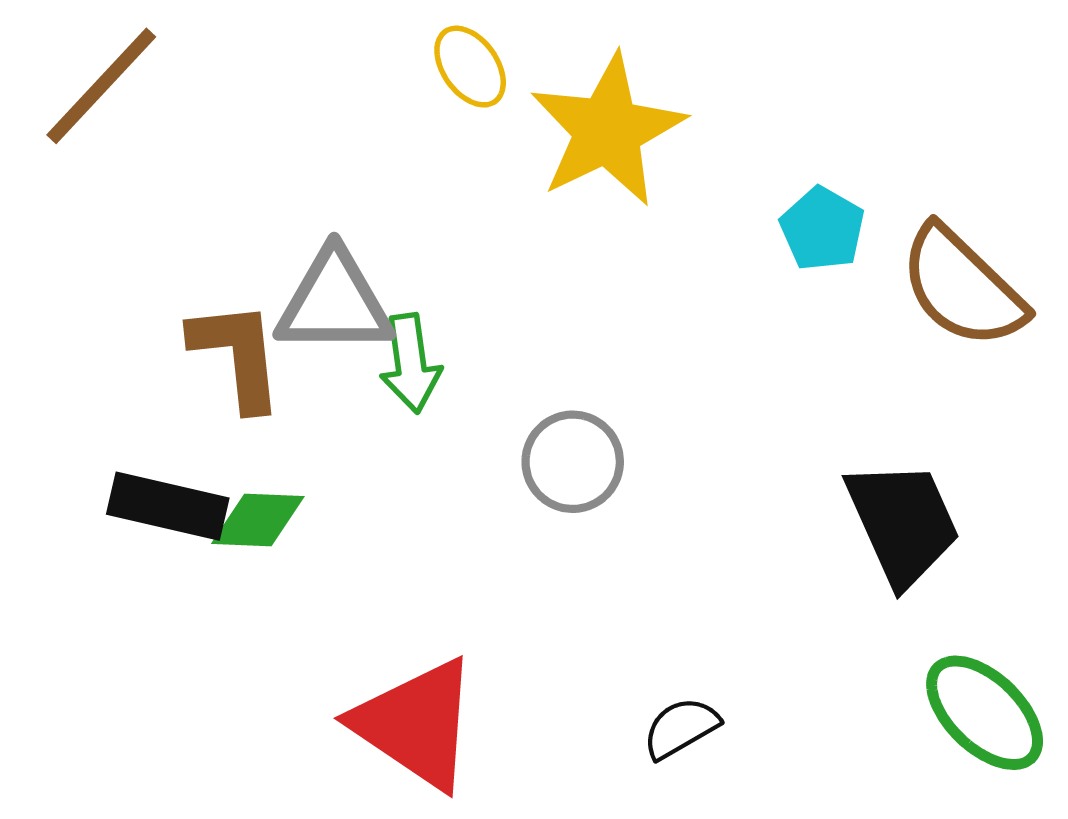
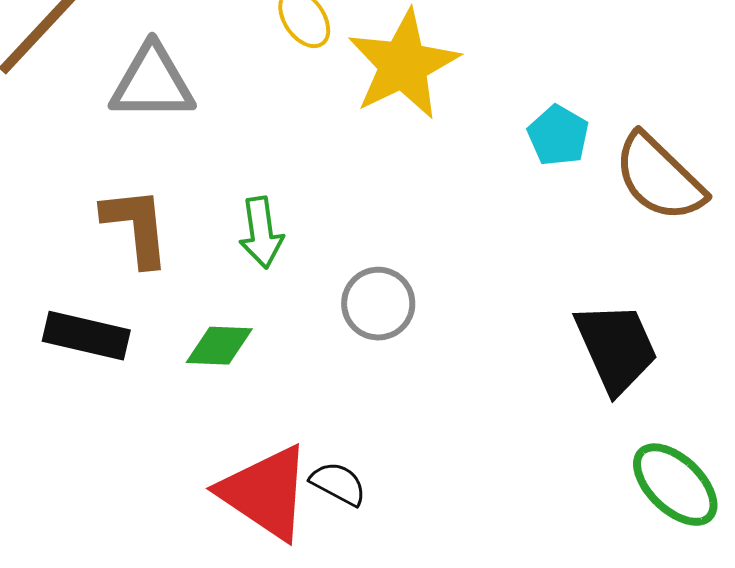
gray triangle: (334, 302) -> (152, 83), moved
green diamond: (258, 520) -> (219, 346), moved
black semicircle: (681, 728) -> (338, 484), moved, turned 58

